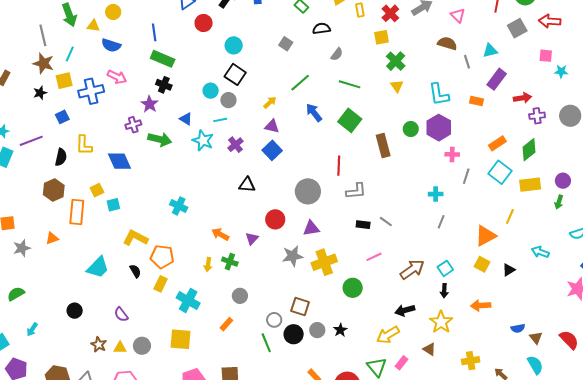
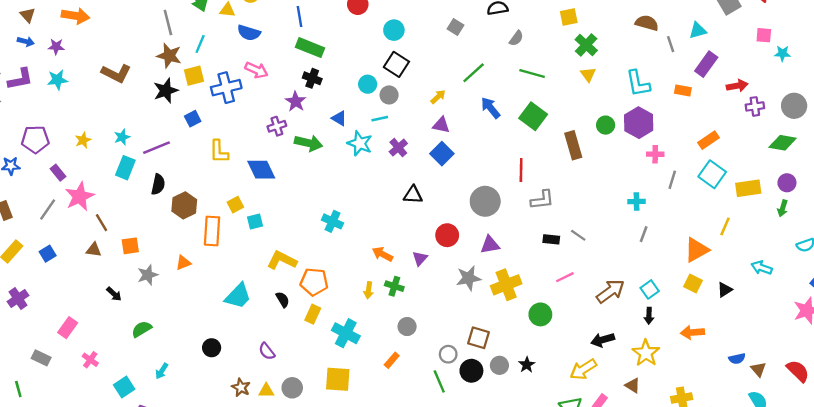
black star: (40, 93) -> (166, 91), size x1.5
green diamond: (529, 150) -> (783, 143), moved, turned 50
black semicircle: (61, 157) -> (158, 184), moved

